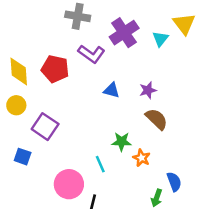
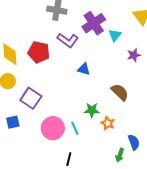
cyan triangle: (160, 39) -> (115, 35), moved
purple star: (148, 90) -> (134, 55), moved
blue square: (23, 157) -> (13, 122), turned -32
pink circle: (69, 184) -> (53, 128), moved

